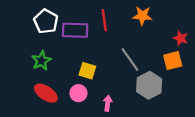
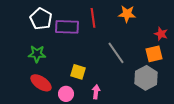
green star: (41, 61) -> (37, 54), turned 30
yellow square: (87, 71) -> (78, 72), moved
gray hexagon: (149, 85) -> (146, 78), moved
pink circle: (78, 93) -> (66, 94), moved

